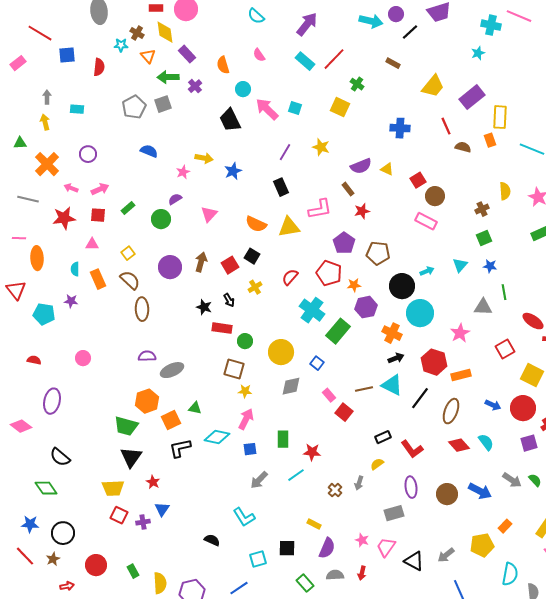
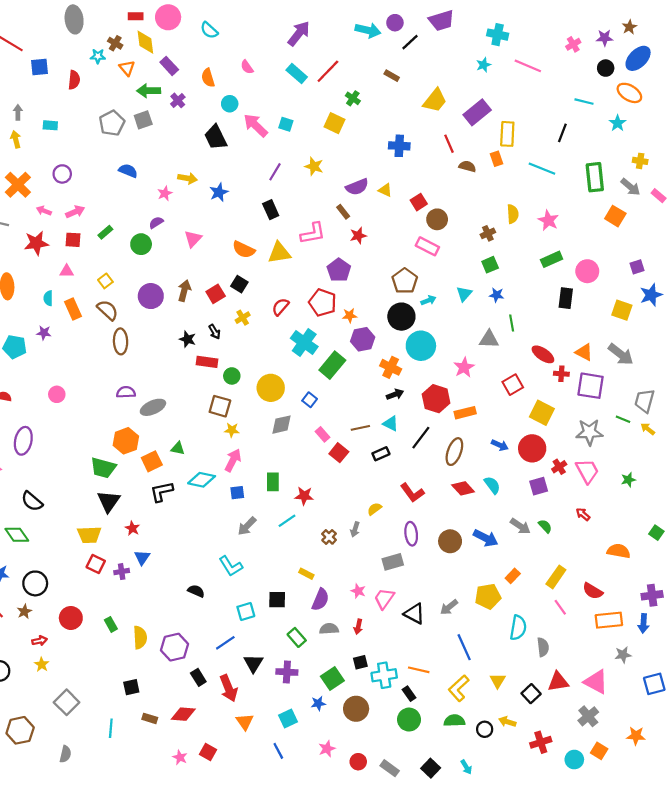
cyan semicircle: (256, 16) -> (209, 30), moved
pink line: (519, 16) -> (528, 66), moved
brown pentagon: (378, 253) -> (405, 281), moved, turned 30
cyan triangle: (392, 385) -> (391, 424), size x0.7
black rectangle: (383, 437) -> (381, 454), moved

